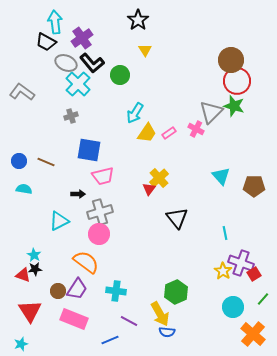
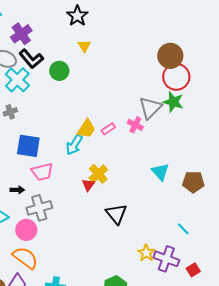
cyan arrow: (135, 113) -> (74, 145), moved
cyan line: (225, 233) -> (183, 229), moved, turned -32
pink circle: (99, 234) -> (26, 230), moved
purple cross: (241, 263) -> (166, 259), moved
yellow star: (223, 271) -> (146, 253), moved

